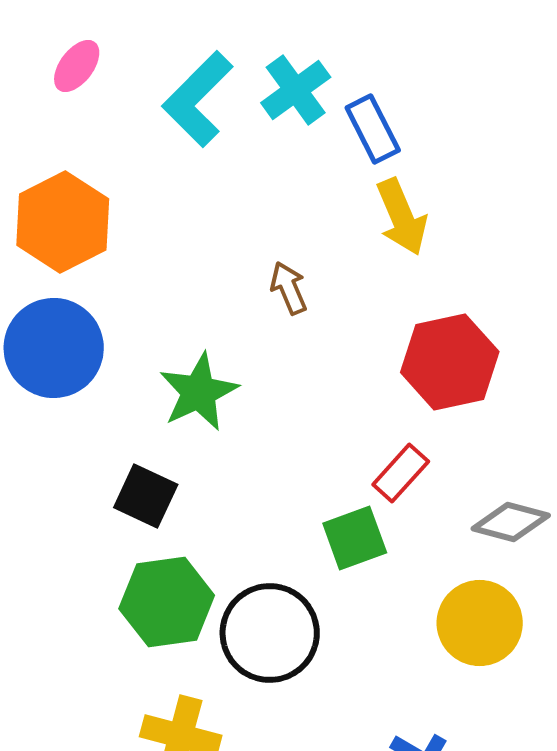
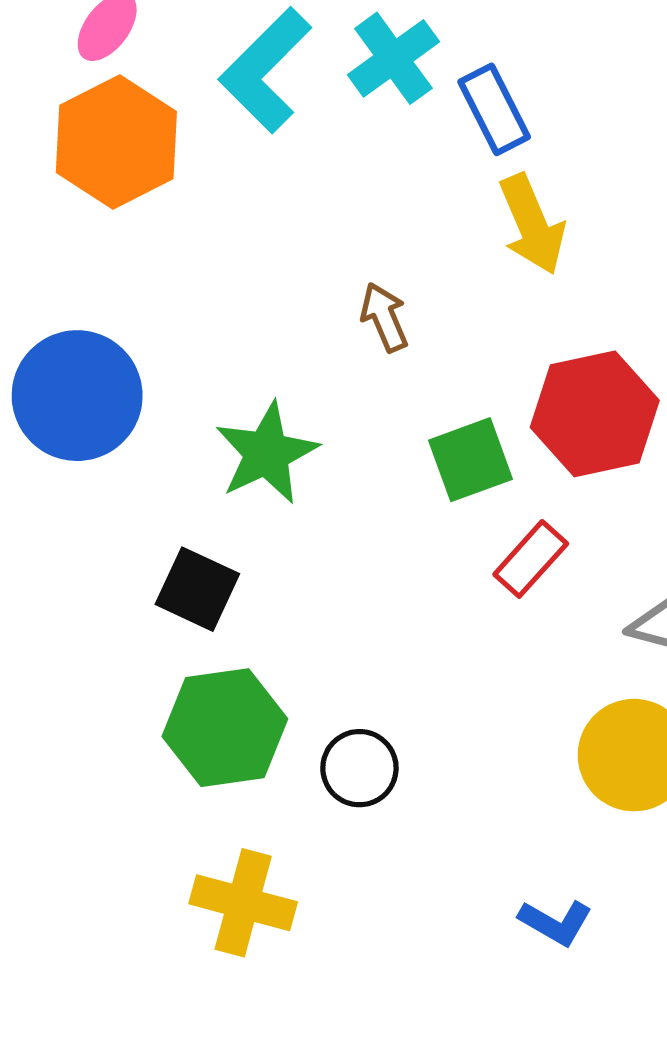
orange hexagon: (63, 222) -> (116, 142), moved
green square: (355, 538) -> (471, 460), moved
black circle: (270, 633) -> (359, 768), size x0.6

